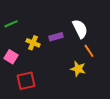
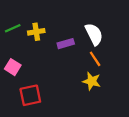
yellow cross: (33, 43) -> (36, 32), moved, turned -32
orange line: (89, 51) -> (95, 59), moved

